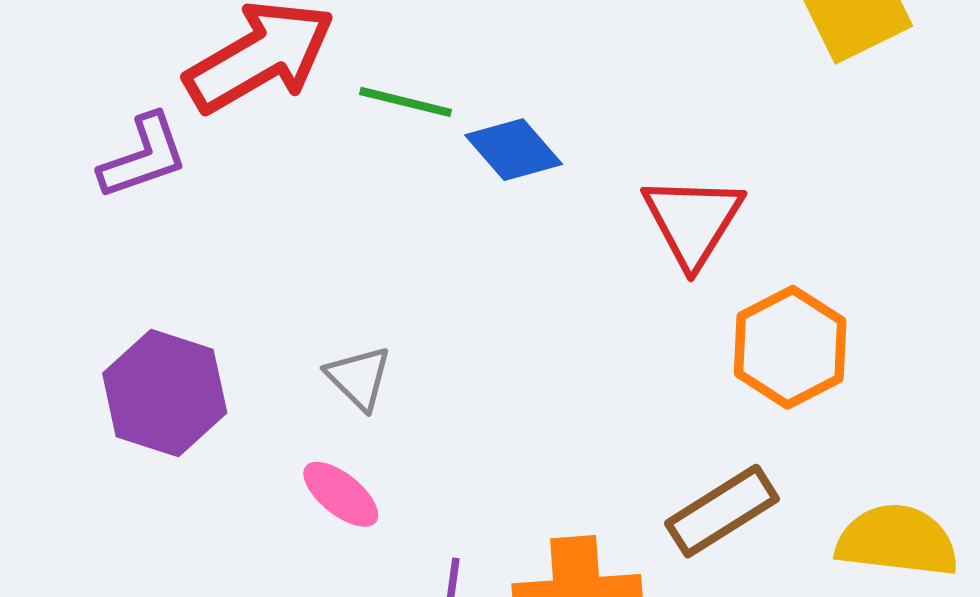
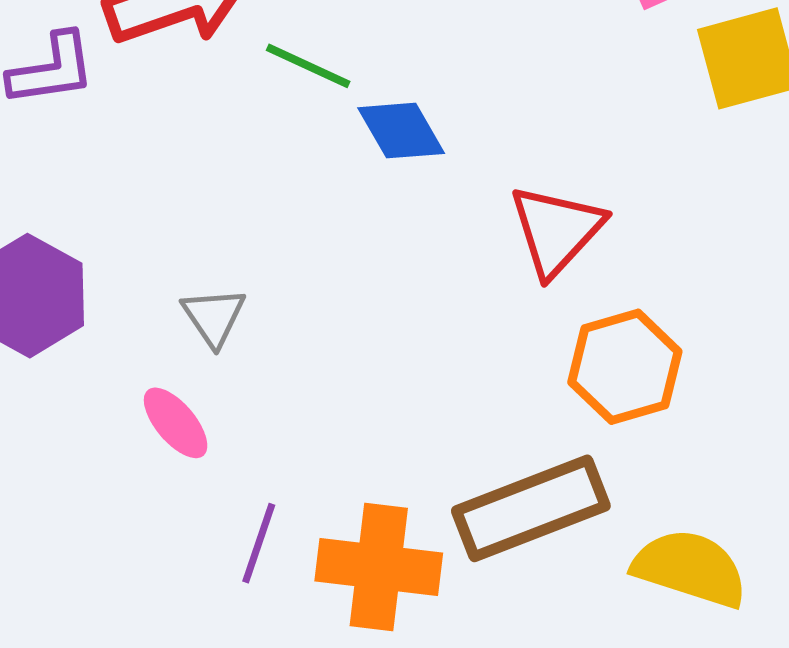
brown rectangle: (722, 511) -> (531, 508), size x1.4

